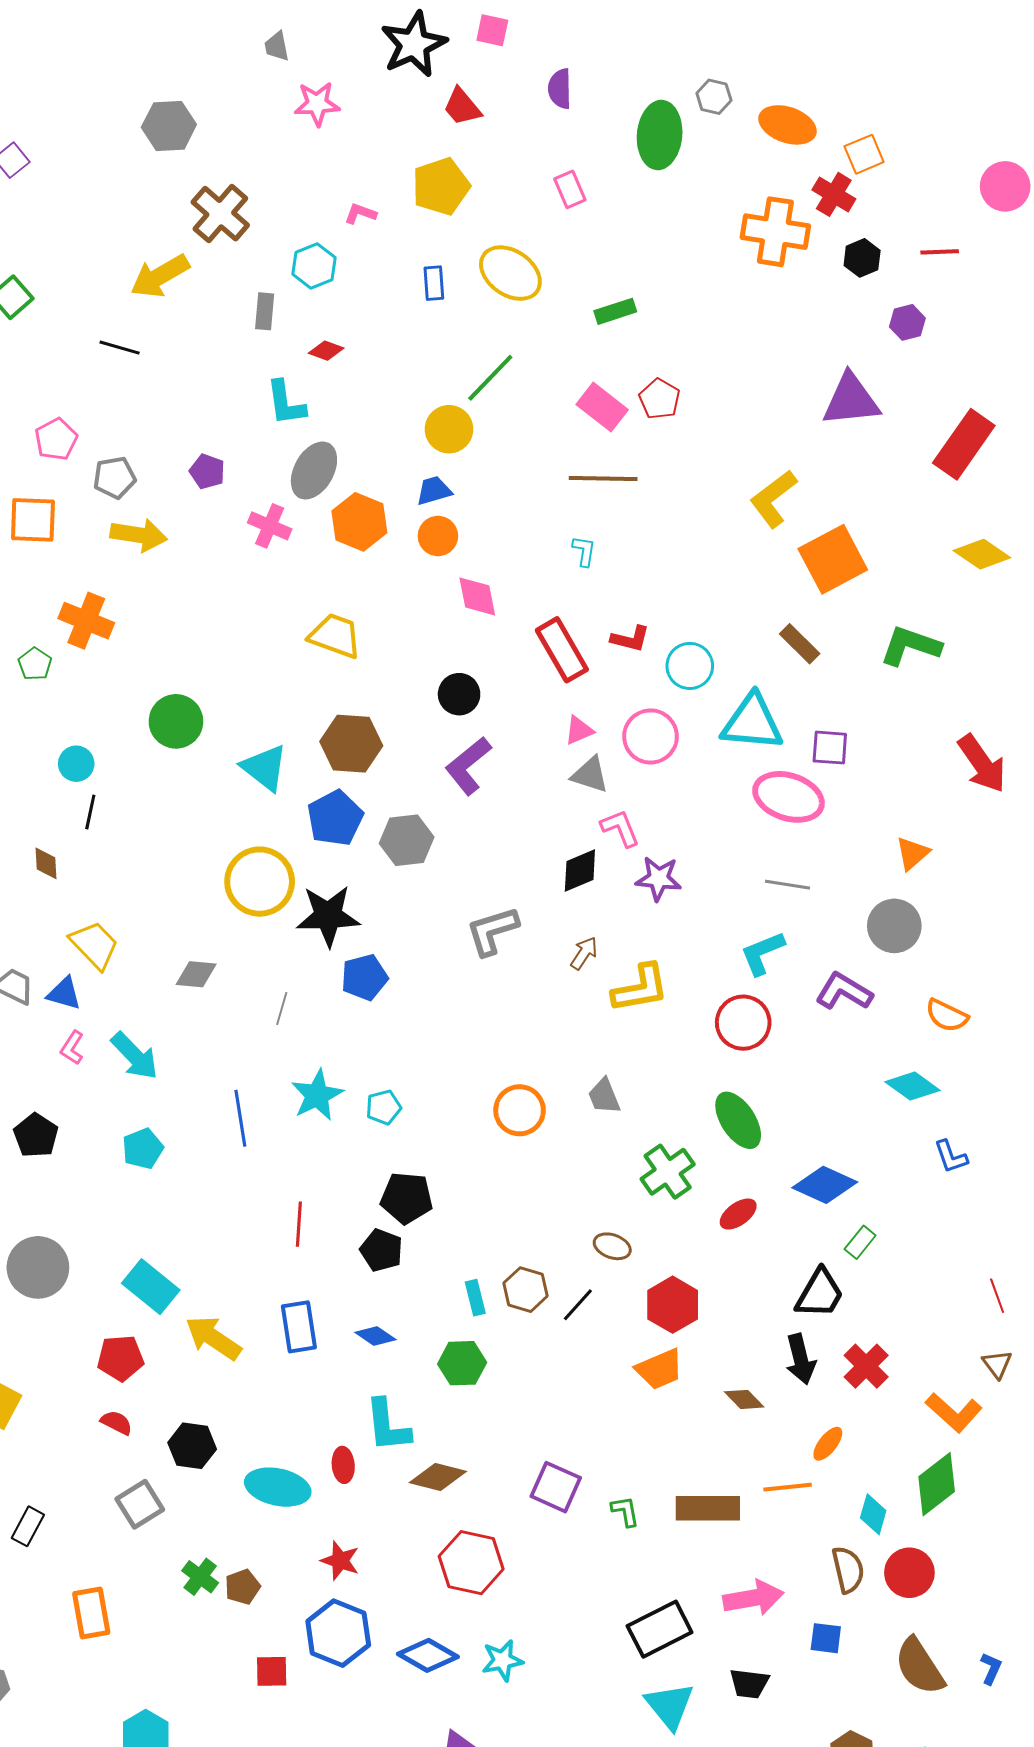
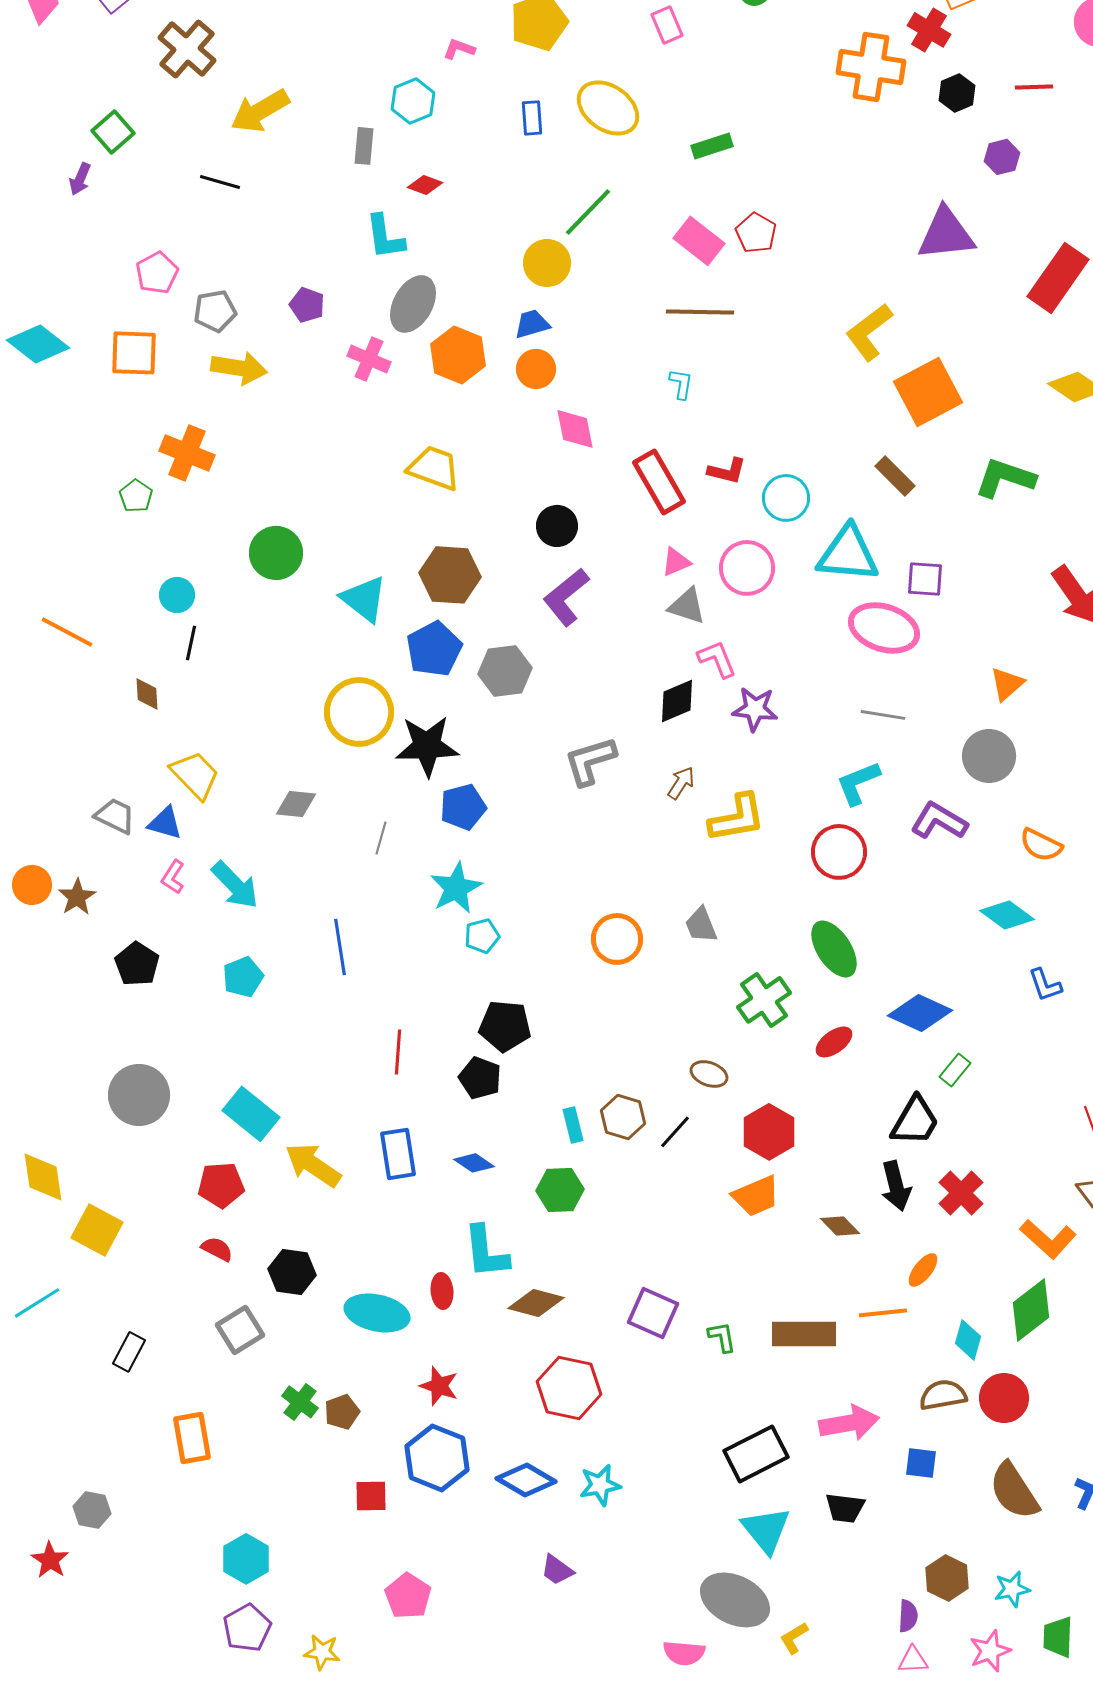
brown cross: (220, 214) -> (187, 49), moved
cyan star: (317, 1095) -> (456, 888), moved
brown semicircle: (848, 1570) -> (943, 1395), turned -87

